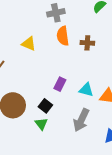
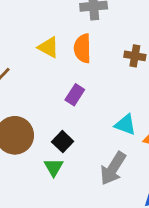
orange semicircle: (63, 36) -> (83, 48), moved
purple rectangle: (60, 84) -> (75, 95), moved

